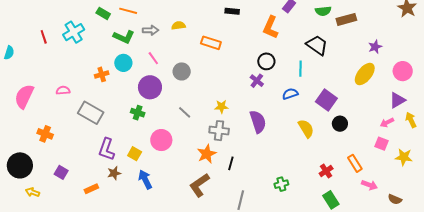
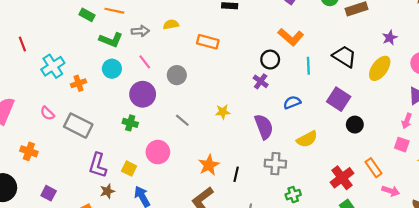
orange L-shape: (271, 27) -> (291, 37), moved, turned -70
cyan cross: (74, 32) -> (53, 66), moved
black trapezoid: (317, 45) -> (344, 56), moved
orange cross: (102, 74) -> (78, 83), moved
pink semicircle: (63, 90) -> (47, 113), moved, turned -128
blue semicircle: (290, 94) -> (292, 102), moved
pink arrow: (387, 122) -> (407, 121), turned -40
yellow semicircle: (306, 128) -> (307, 139), moved, turned 96
gray cross: (219, 131) -> (275, 164), moved
red cross: (326, 171) -> (342, 178), size x1.5

